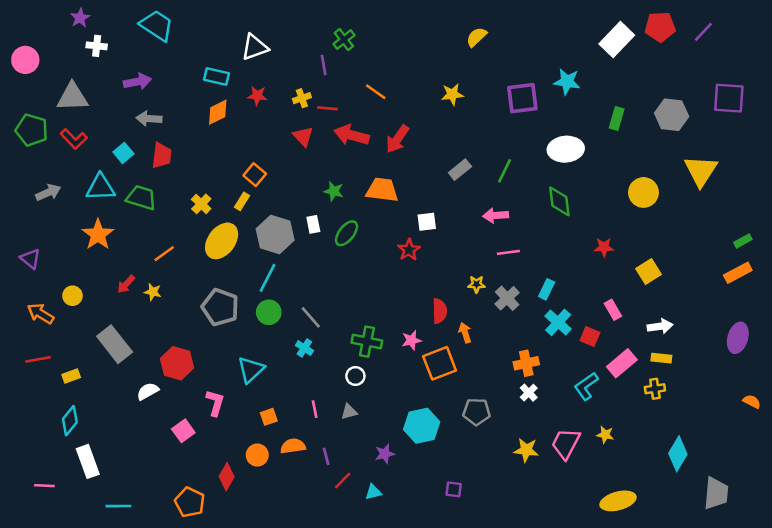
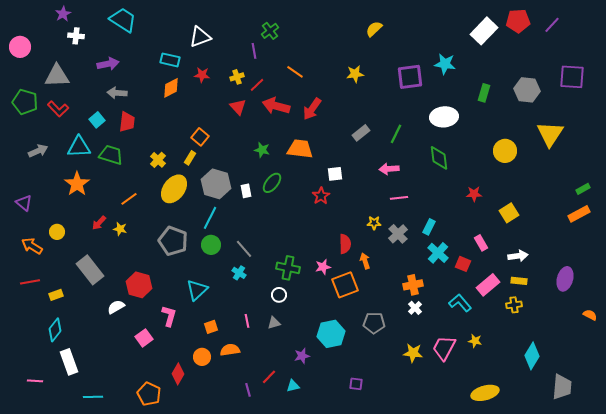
red line: (327, 108) -> (257, 85), turned -49
white rectangle: (313, 224) -> (246, 191), moved
purple ellipse: (738, 338) -> (565, 279), moved
cyan L-shape: (586, 386) -> (460, 303), turned 85
purple line: (326, 456) -> (248, 390), moved

